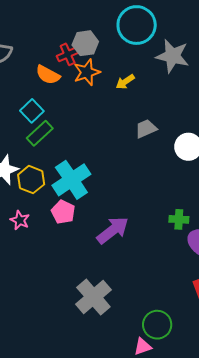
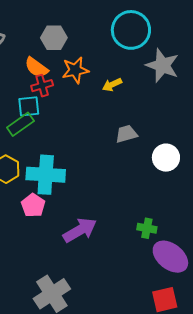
gray hexagon: (85, 43) -> (54, 38), moved
red cross: (68, 54) -> (42, 86), moved
cyan square: (32, 111) -> (29, 106), moved, turned 30
cyan cross: (71, 180) -> (46, 175), turned 30

